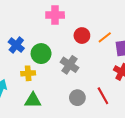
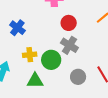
red circle: (82, 36) -> (69, 23), moved
green circle: (41, 54) -> (51, 60), moved

